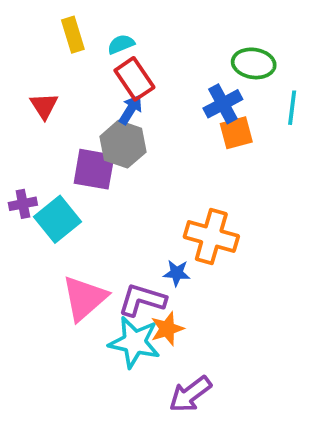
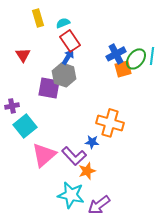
green ellipse: (254, 63) -> (136, 59), moved, turned -60
cyan square: (58, 219) -> (25, 126), moved
purple L-shape: (142, 300) -> (74, 156), turned -150
cyan star: (134, 342) -> (71, 195), moved

